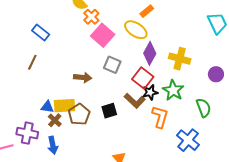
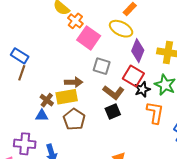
blue rectangle: (41, 33) -> (20, 56), moved
brown L-shape: (135, 101) -> (113, 92), moved
yellow rectangle: (64, 106) -> (67, 97), moved
black square: (109, 111) -> (113, 112), moved
brown cross: (55, 120) -> (47, 100), moved

